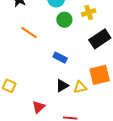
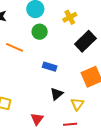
green circle: (64, 20) -> (40, 32), moved
yellow triangle: (80, 87) -> (77, 104), moved, turned -32

